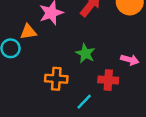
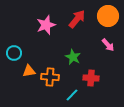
orange triangle: (28, 32) -> (29, 71), moved
pink arrow: (130, 60) -> (108, 45), moved, turned 32

